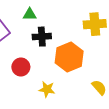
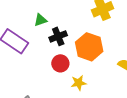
red circle: (21, 67) -> (60, 63), moved

